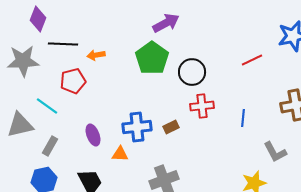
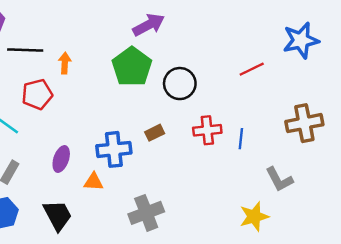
orange arrow: (96, 55) -> (65, 63), turned 102
red cross: (202, 106) -> (207, 130), moved
brown rectangle: (171, 127) -> (155, 133), moved
purple ellipse: (93, 135) -> (61, 159), turned 40

